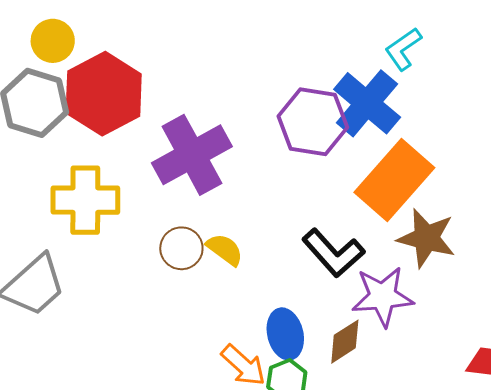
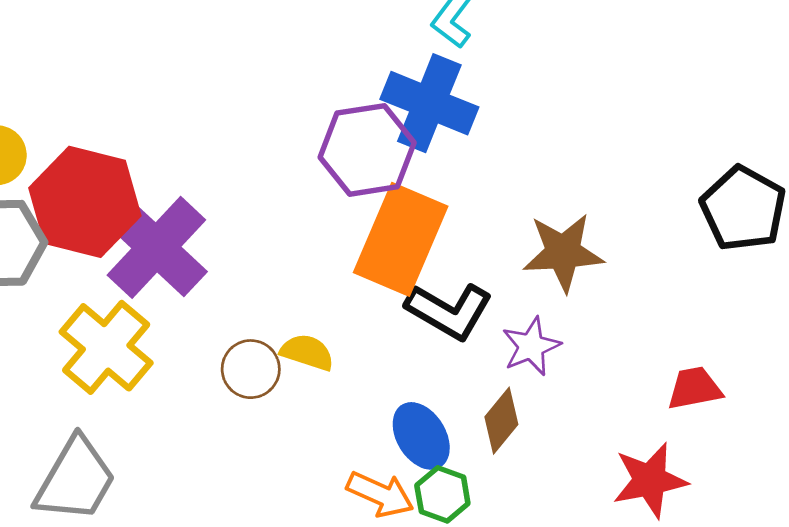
purple cross: (192, 155) -> (156, 247), moved
orange rectangle: (394, 180) -> (401, 239), moved
yellow cross: (85, 200) -> (106, 347), turned -32
purple star: (383, 296) -> (531, 346), size x0.7

